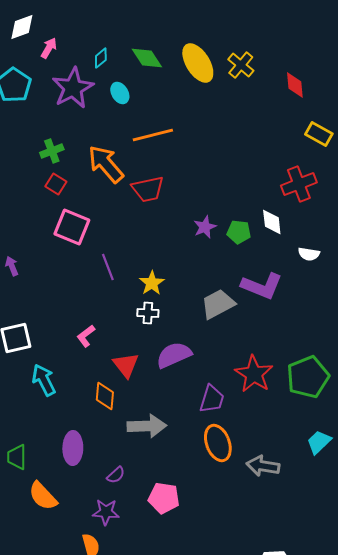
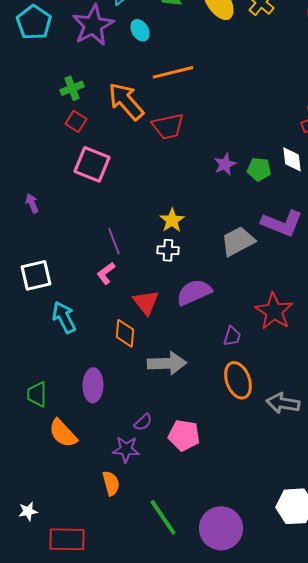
purple line: (108, 267) -> (114, 241), moved
purple trapezoid: (212, 399) -> (232, 336), size x0.7
purple semicircle: (116, 475) -> (143, 422), moved

